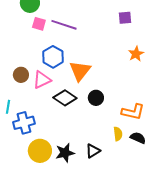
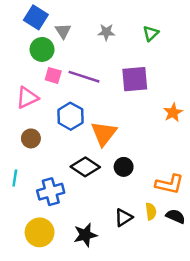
purple square: (125, 18) -> (135, 79), moved, size x1.6
pink triangle: (42, 80) -> (27, 98), moved
blue cross: (24, 123) -> (51, 192), moved
yellow circle: (40, 151) -> (40, 232), moved
black triangle: (93, 151) -> (124, 218), moved

